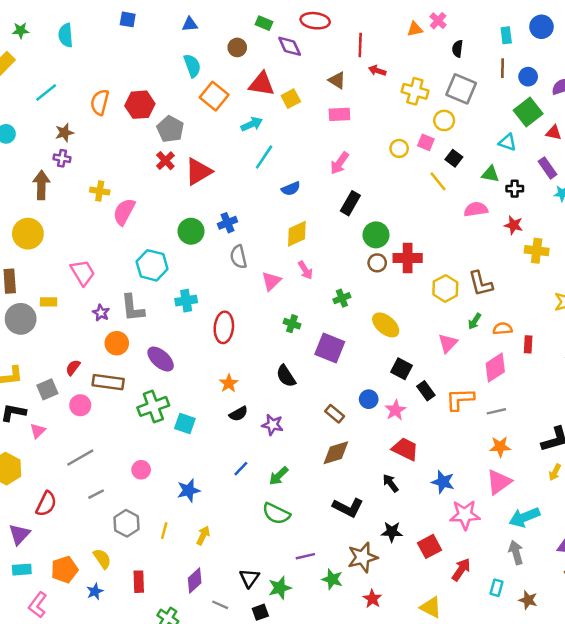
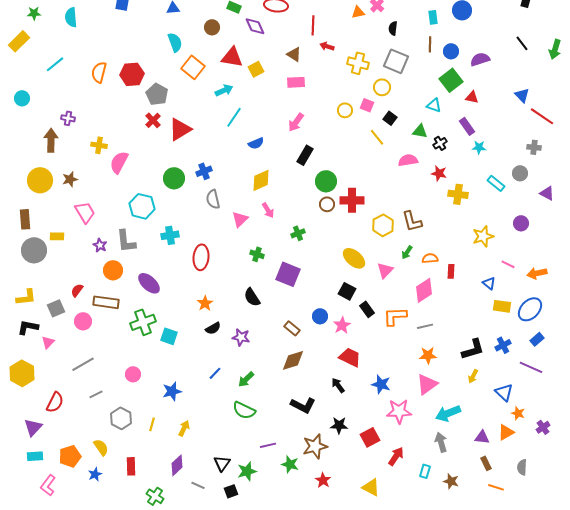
brown star: (64, 133) -> (70, 179), moved
black cross: (515, 189) -> (440, 143), turned -32
yellow ellipse: (386, 325) -> (354, 258), moved

